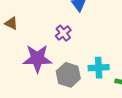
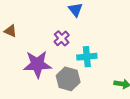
cyan cross: (99, 68) -> (87, 57), moved

